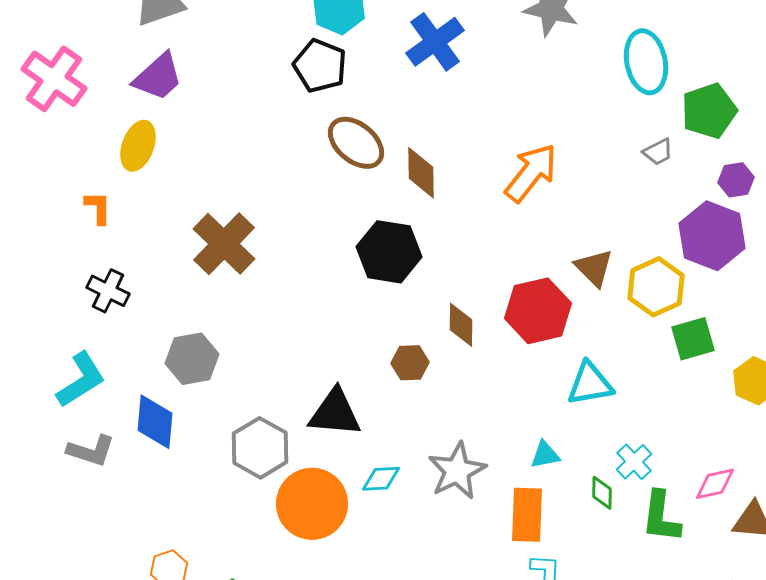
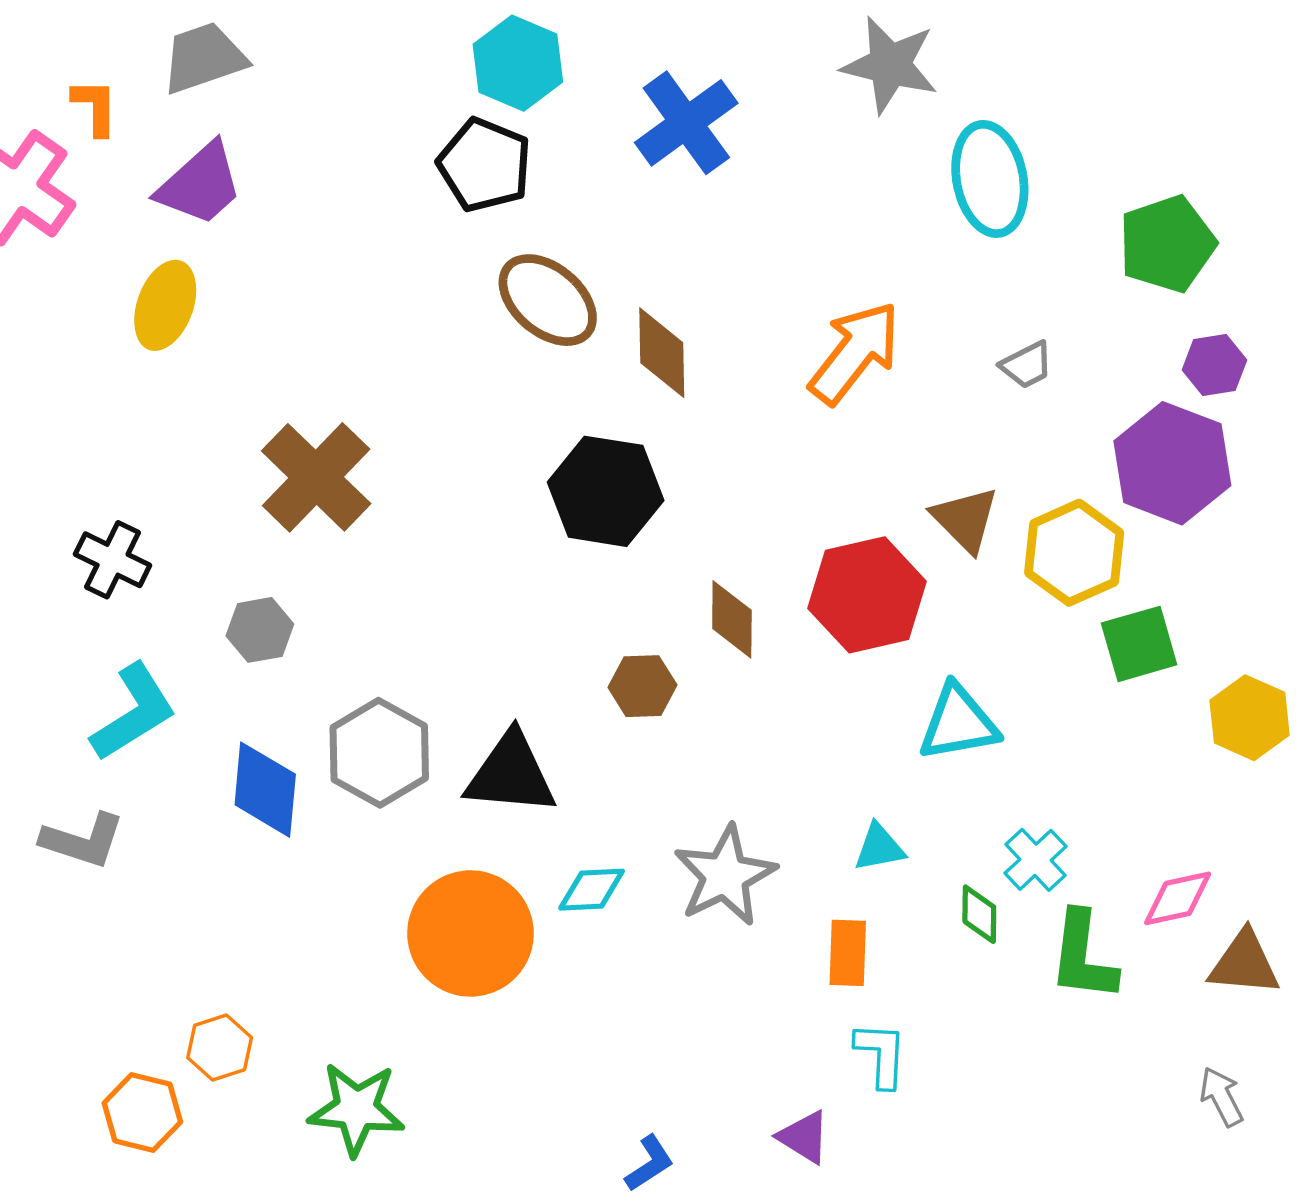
cyan ellipse: (646, 62) -> (990, 179), moved
gray trapezoid: (658, 152) -> (1027, 365), moved
orange L-shape: (98, 208) -> (95, 107), moved
gray hexagon: (192, 359) -> (260, 630), moved, size x0.7
cyan L-shape: (81, 380) -> (134, 712), moved
blue diamond: (155, 422) -> (265, 790), moved
gray hexagon: (260, 448) -> (379, 753), moved
orange rectangle: (527, 515) -> (848, 953), size x0.7

